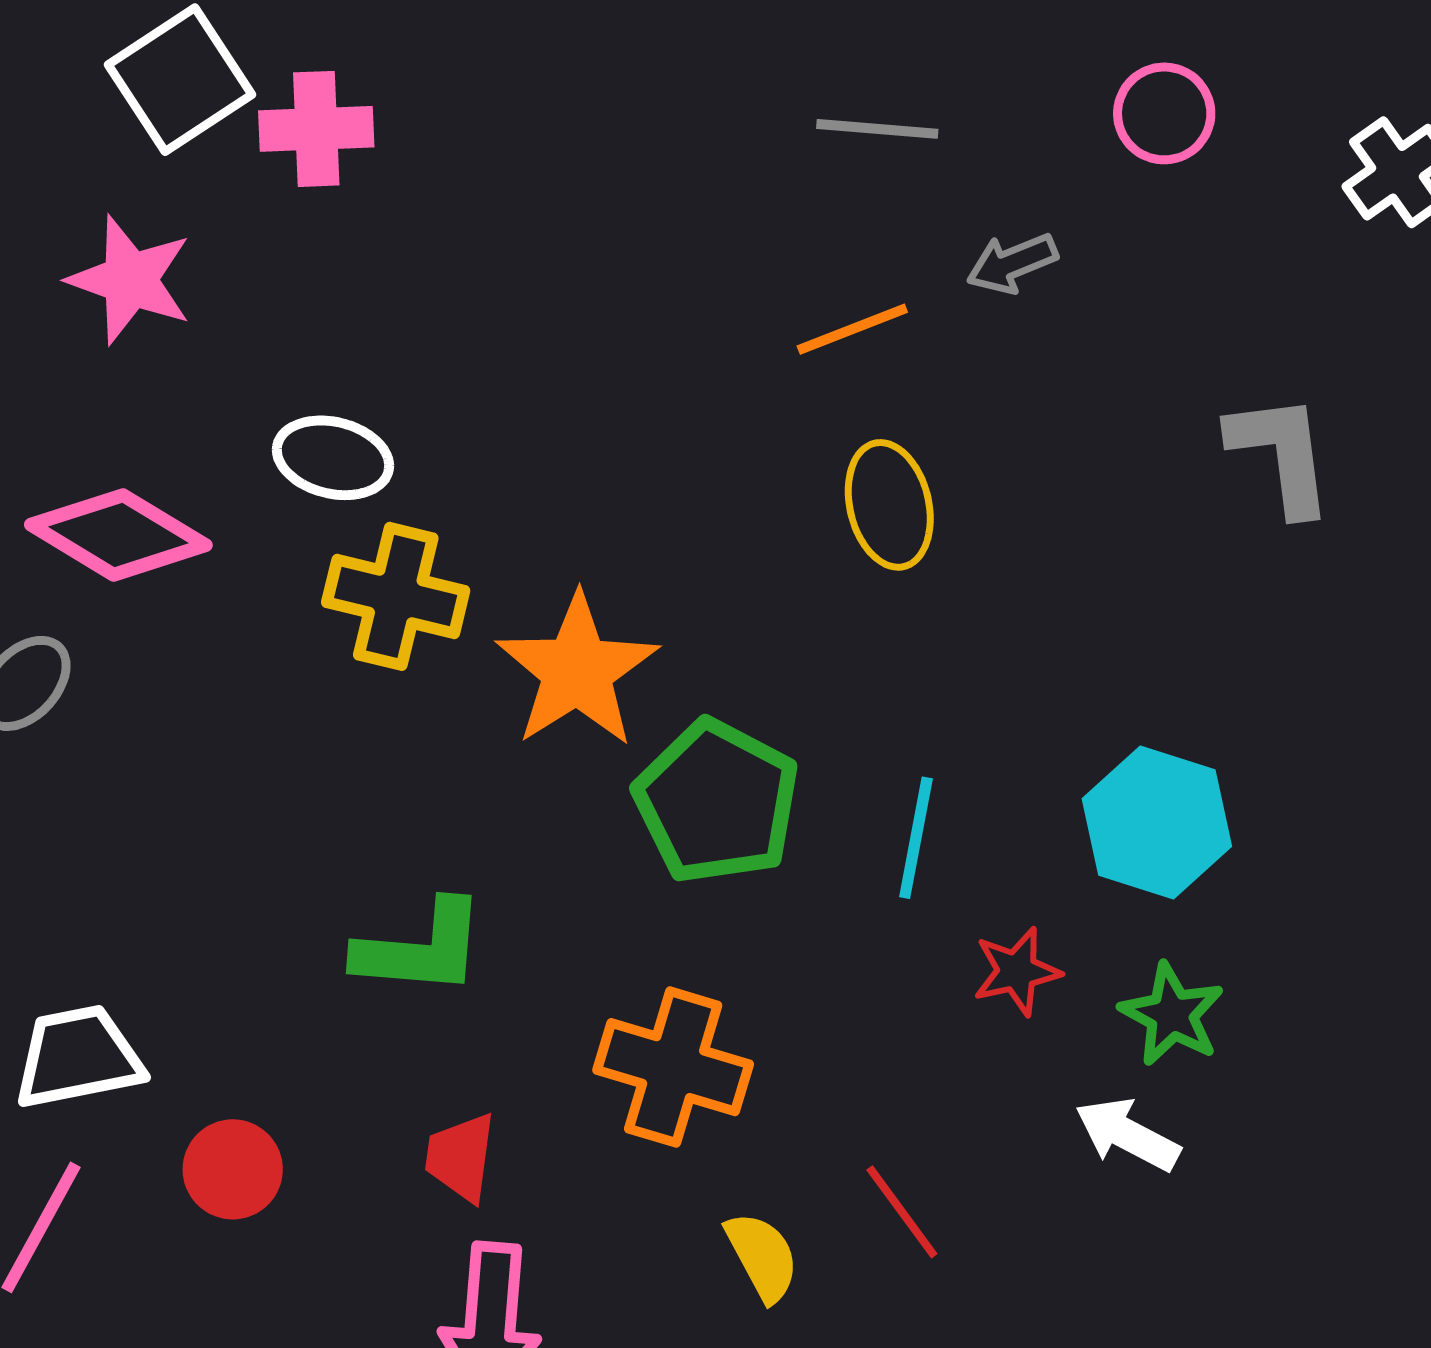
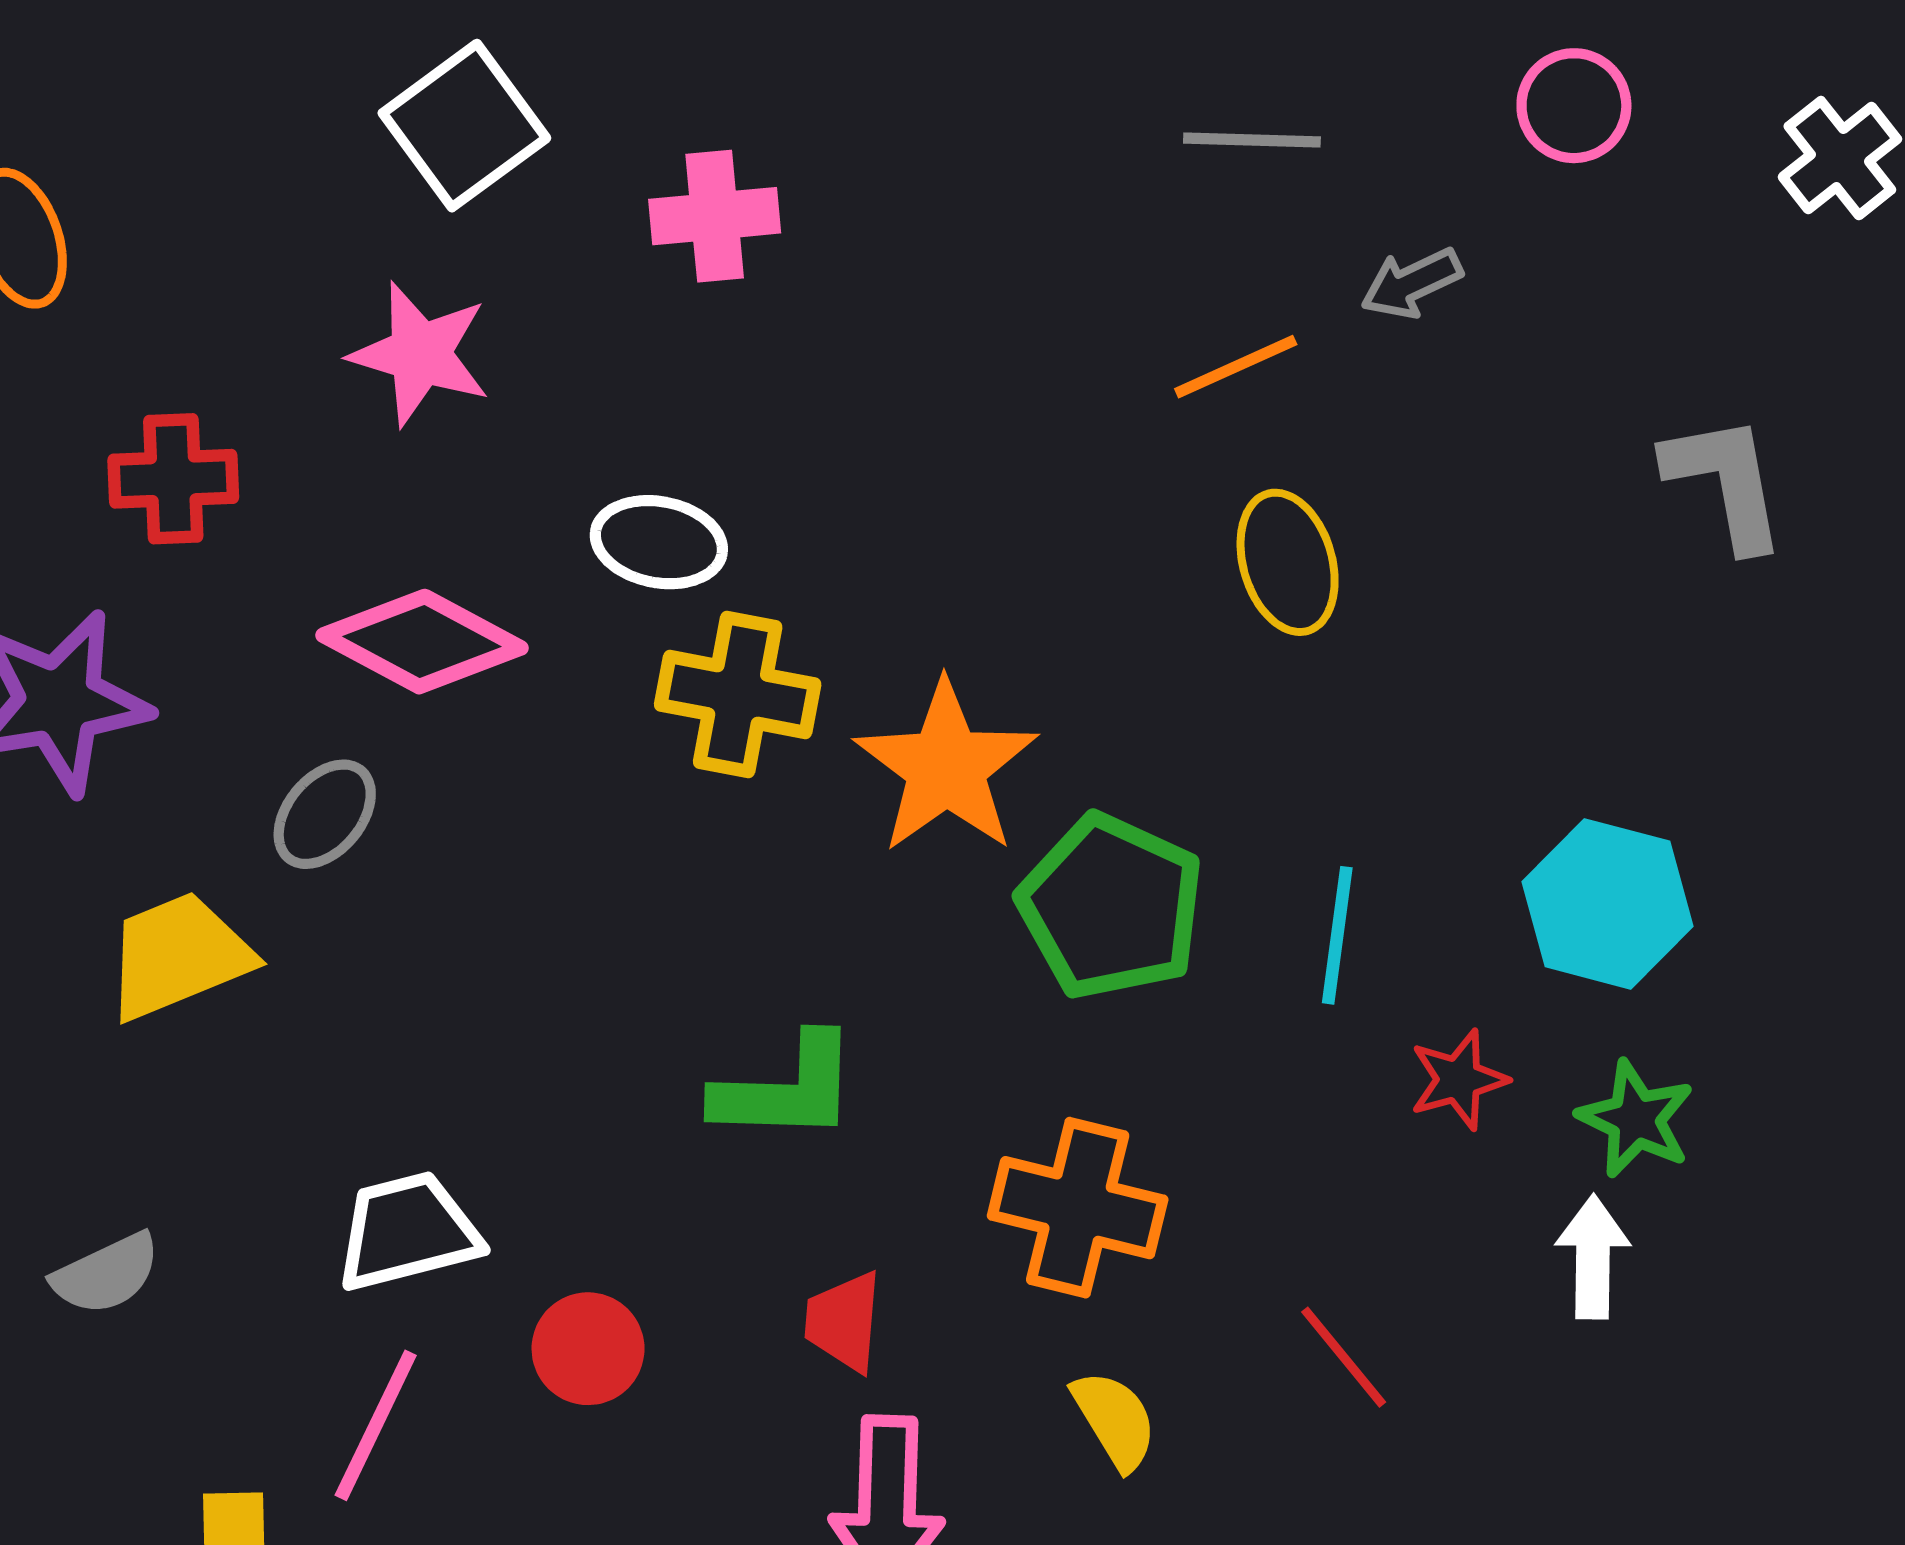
pink cross: (316, 129) -> (715, 216), moved
white arrow: (1128, 1135) -> (1593, 1257), turned 66
yellow semicircle: (762, 1257) -> (1115, 1420), moved

